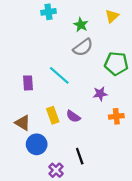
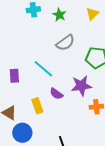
green star: (81, 25) -> (59, 15), moved
purple star: (100, 94) -> (81, 86), size x1.5
purple semicircle: (73, 116) -> (56, 94), moved

